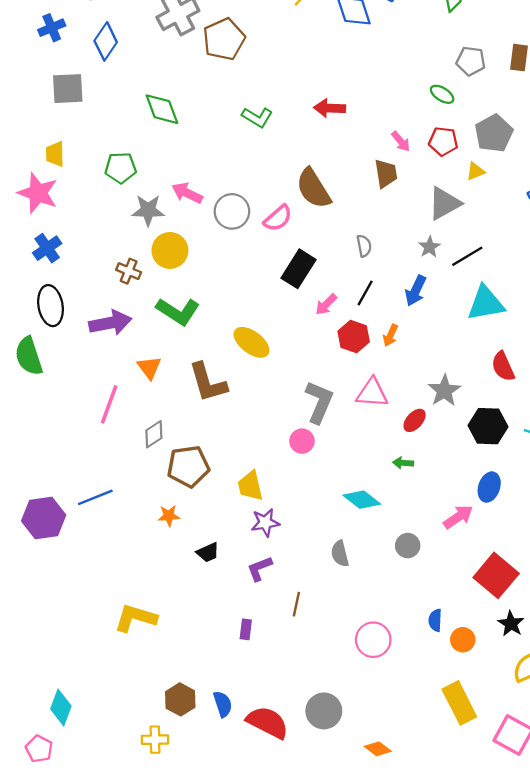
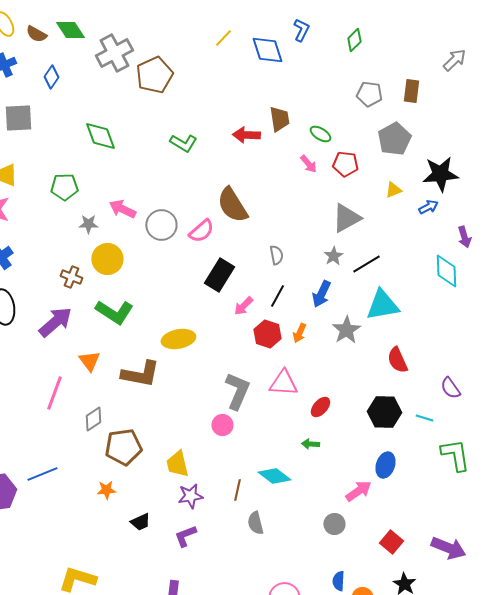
blue diamond: (106, 41) -> (51, 77), size x0.7
green ellipse: (442, 94) -> (320, 134), moved
gray pentagon: (494, 133) -> (394, 139), moved
yellow triangle: (475, 171) -> (393, 190), moved
brown trapezoid: (386, 174) -> (279, 119), moved
gray star: (148, 210) -> (88, 224), size x0.7
purple arrow: (110, 323) -> (55, 322), turned -30
yellow ellipse: (251, 342) -> (178, 339), turned -48
brown L-shape: (208, 383) -> (140, 374), turned -63
gray star: (444, 391) -> (346, 330), moved
gray circle: (408, 546) -> (334, 524), moved
red square: (496, 575) -> (391, 542), size x0.6
brown line: (296, 604) -> (237, 490), moved

